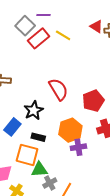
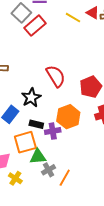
yellow line: (63, 35) -> (73, 18), moved
purple cross: (78, 147) -> (53, 131), moved
orange square: (27, 155) -> (25, 142), turned -30

